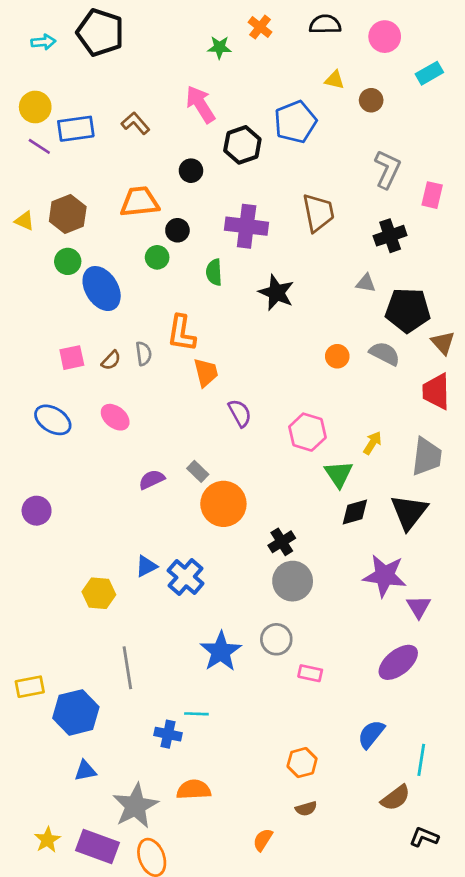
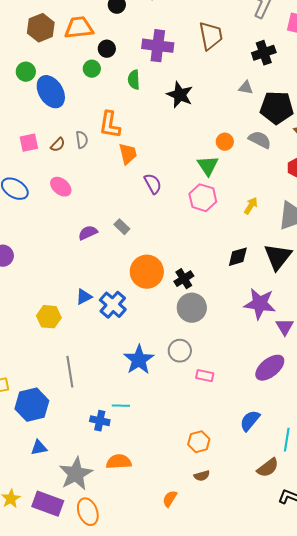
brown hexagon: (68, 214) -> (41, 28), moved
green triangle: (339, 474) -> (208, 166), moved
orange circle: (223, 504) -> (147, 272), moved

